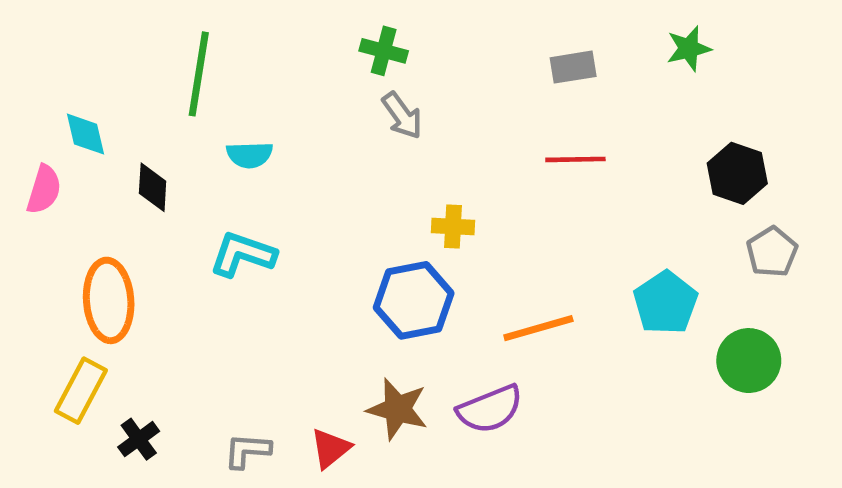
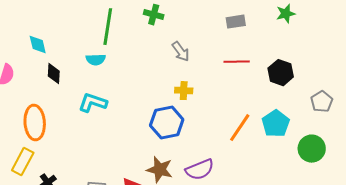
green line: (199, 74) -> (108, 27), moved
gray arrow: (402, 116) -> (181, 52), moved
cyan diamond: (86, 134) -> (38, 45), moved
black hexagon: (737, 173) -> (281, 73), moved
orange line: (538, 328) -> (240, 128), moved, turned -40

